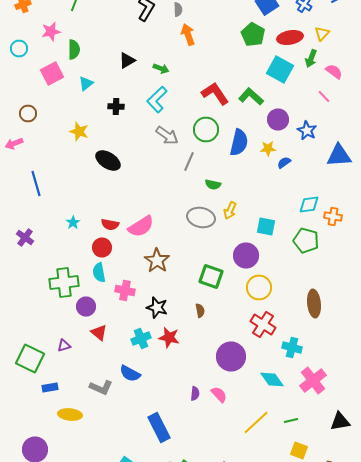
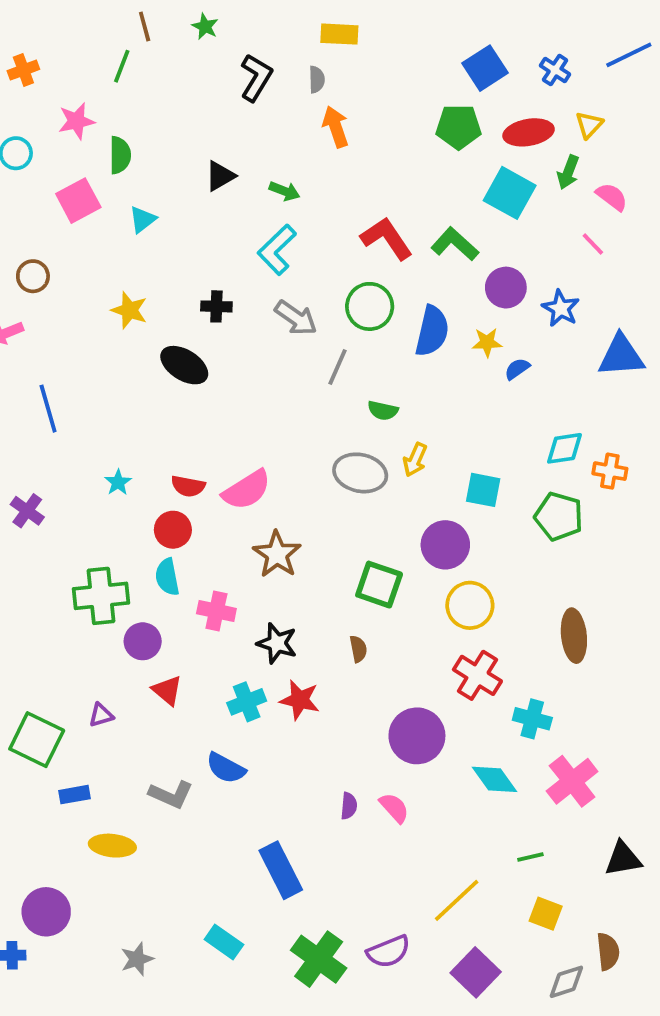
green pentagon: (253, 34) -> (459, 127), turned -30
black cross: (116, 106) -> (216, 306), moved
yellow line: (256, 422) -> (457, 900), moved

